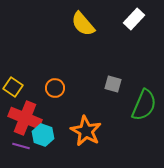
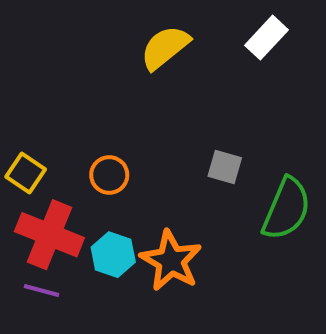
yellow semicircle: (83, 24) -> (165, 48), turned 92
cyan hexagon: (43, 135) -> (113, 255), moved

